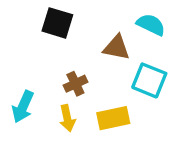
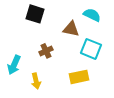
yellow arrow: (67, 118) -> (36, 81), moved
yellow rectangle: (113, 118) -> (79, 77), moved

